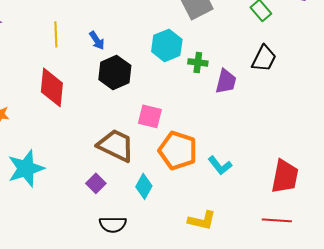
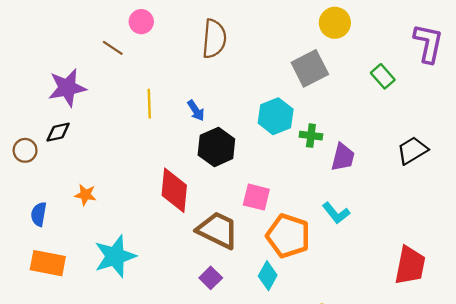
black trapezoid: (264, 58) -> (412, 150), moved, turned -148
red diamond: (52, 87) -> (174, 190), moved
cyan L-shape: (220, 165) -> (336, 213), moved
purple square: (96, 183) -> (211, 278), moved
cyan diamond: (144, 186) -> (268, 276), moved

